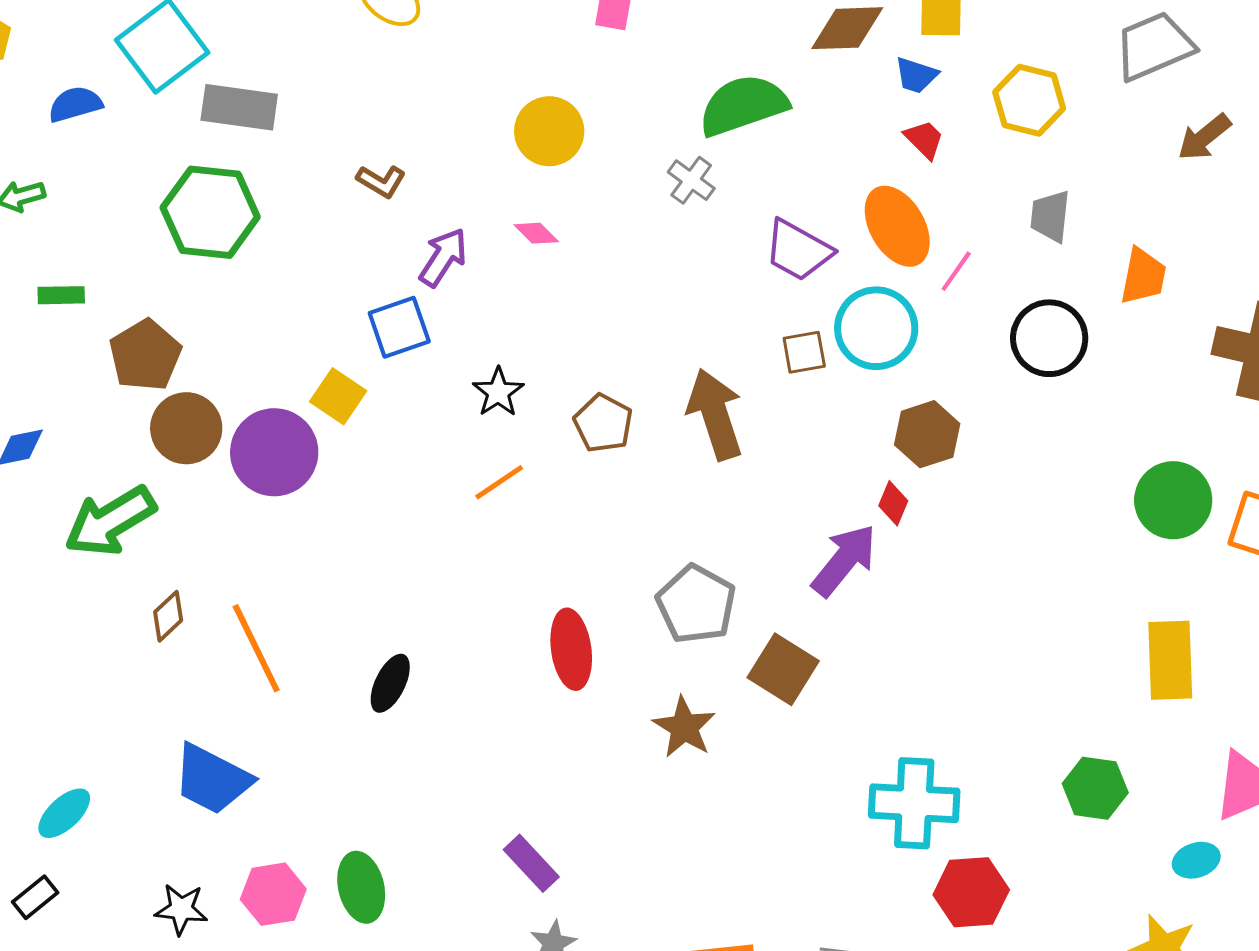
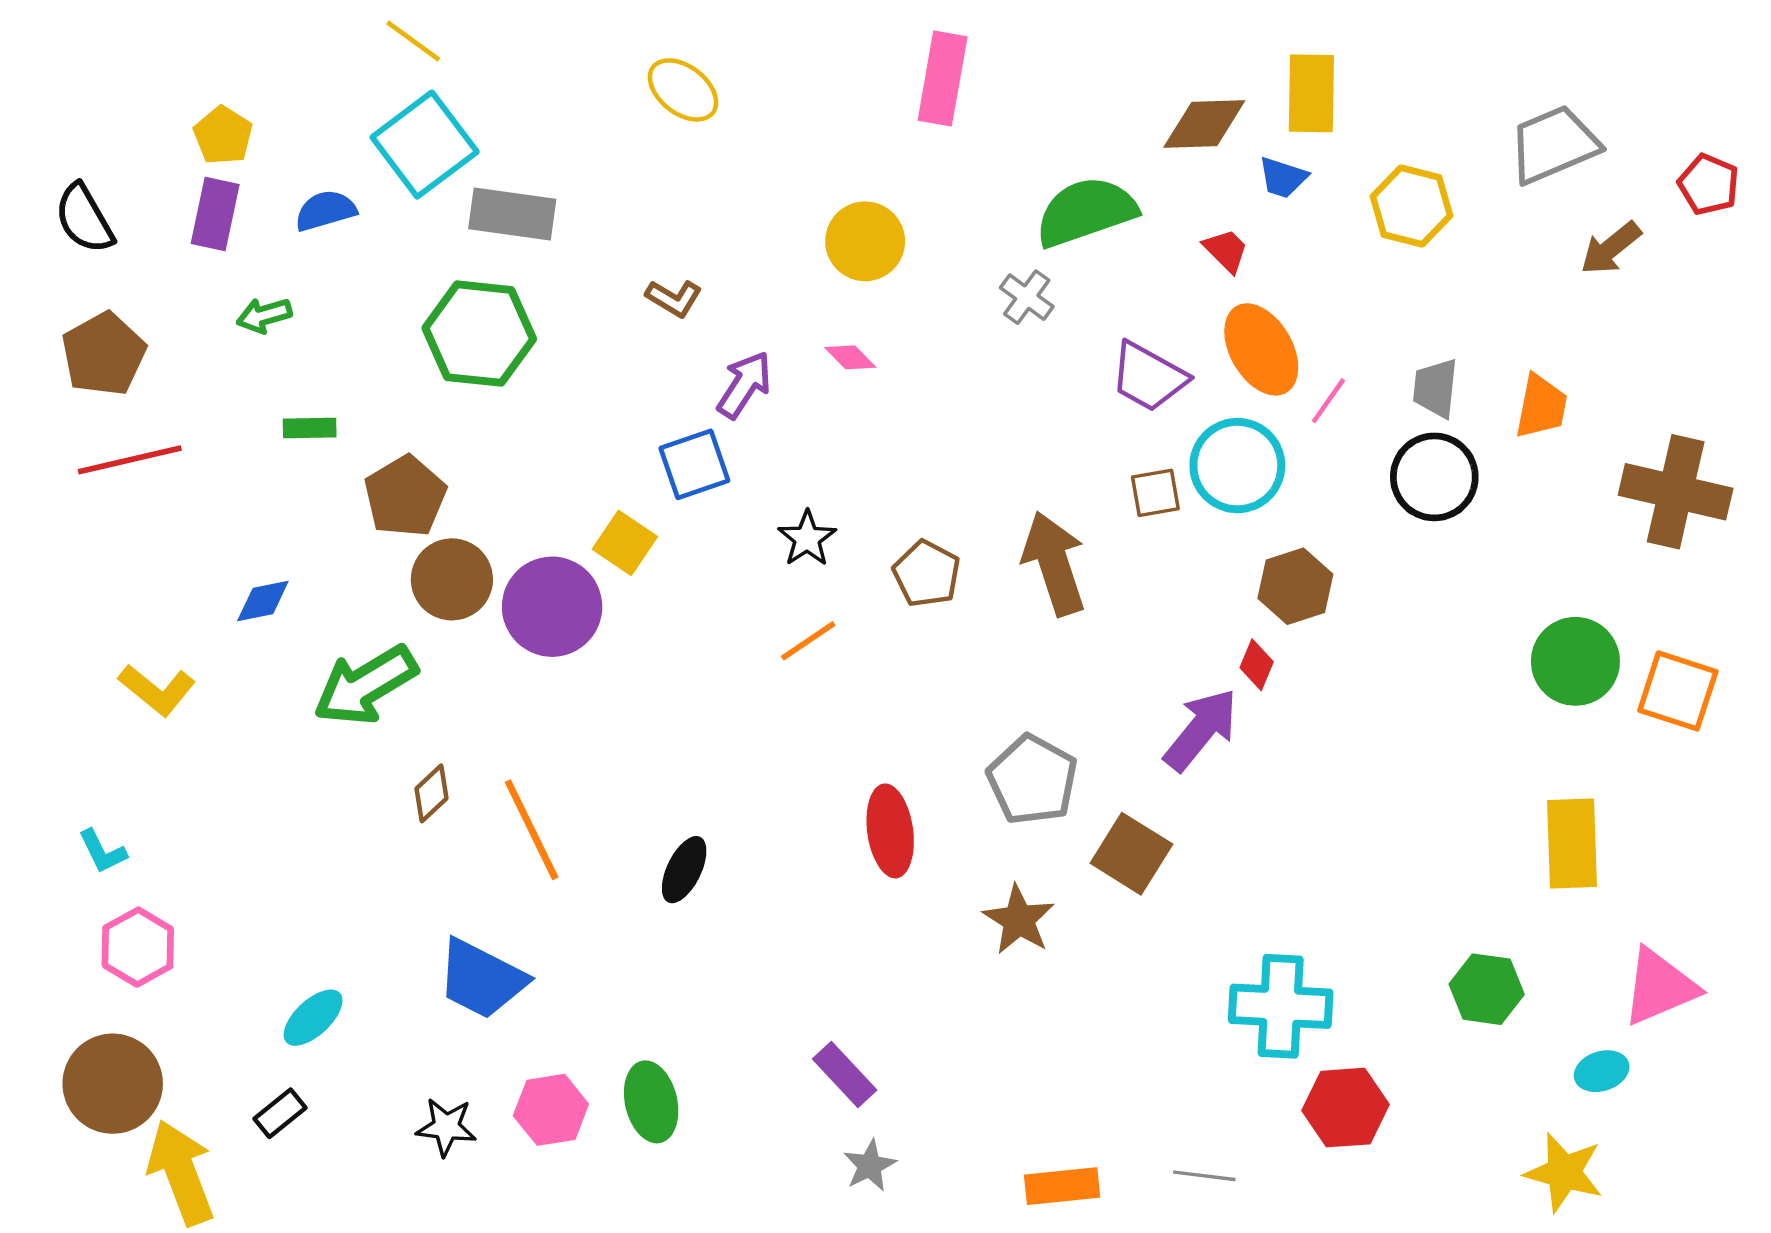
red trapezoid: (924, 139) -> (1226, 250), moved
gray trapezoid: (1050, 216) -> (1435, 388), moved

